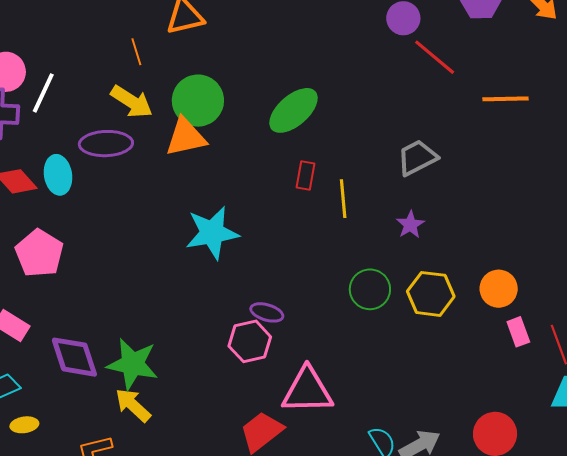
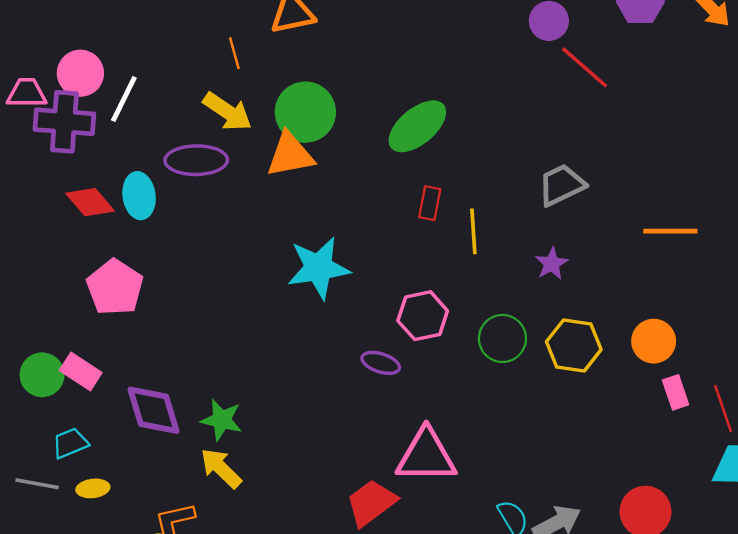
orange line: (505, 99) -> (670, 231), moved
pink hexagon: (250, 341) -> (423, 316), moved
green star: (133, 364) -> (222, 420), size x0.7

